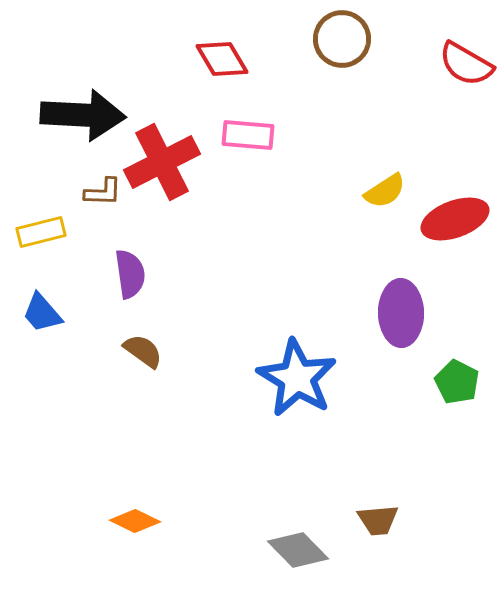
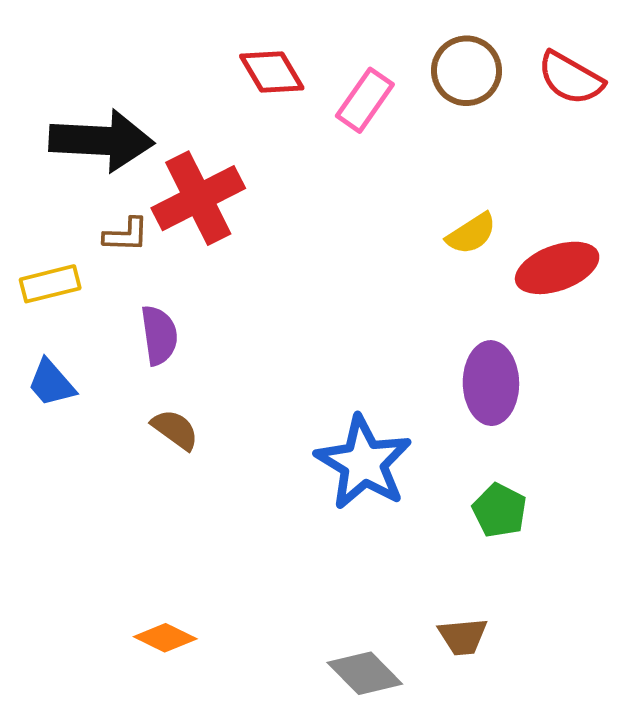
brown circle: (342, 39) -> (466, 71), moved
pink rectangle: (248, 135) -> (365, 100), moved, turned -60
green pentagon: (457, 382) -> (500, 510), moved

